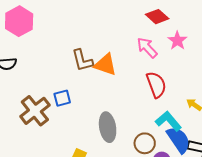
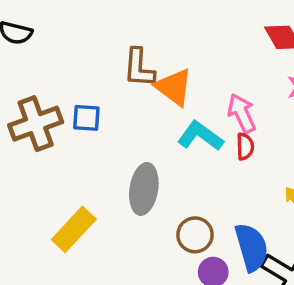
pink arrow: (147, 48) -> (242, 113), moved
red semicircle: (156, 85) -> (245, 147), size x0.6
cyan L-shape: (168, 121) -> (200, 136), moved, turned -32

